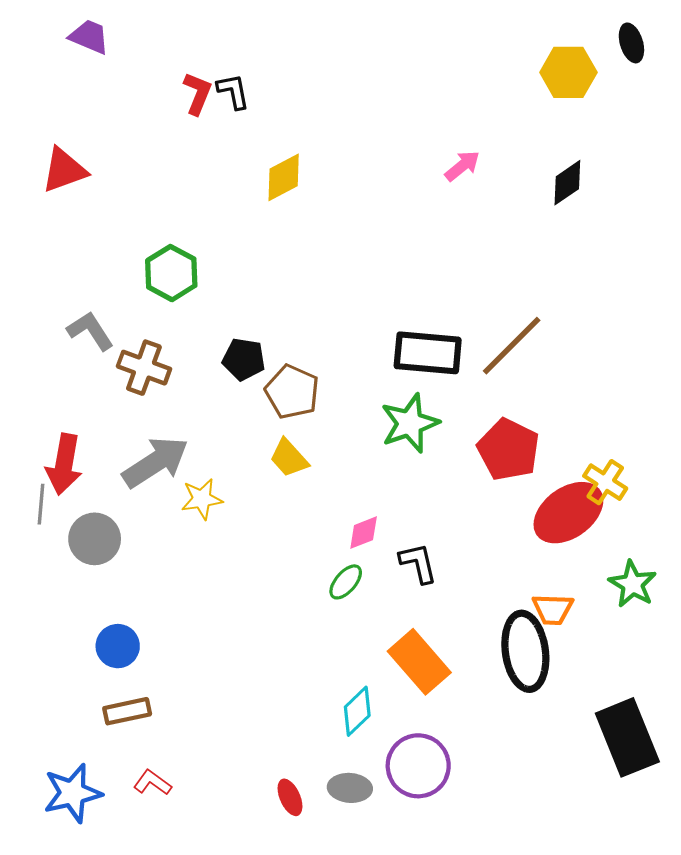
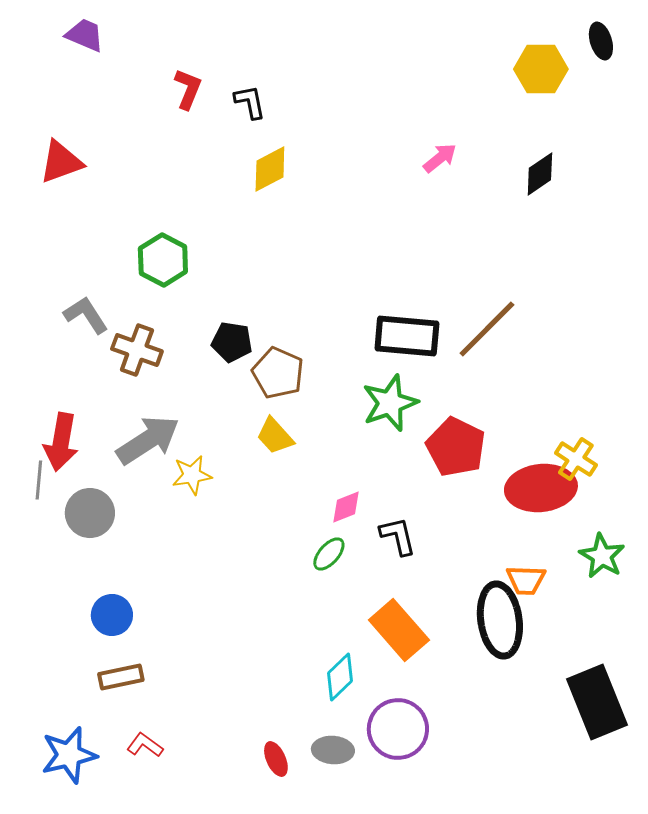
black L-shape: (233, 91) -> (250, 102), moved
red pentagon: (509, 450) -> (456, 447), moved
red ellipse: (568, 513) -> (541, 488), turned 30

